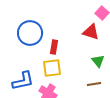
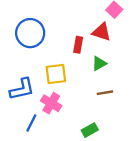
red rectangle: (54, 47) -> (78, 45), moved
green triangle: (98, 61) -> (99, 63), moved, turned 40

